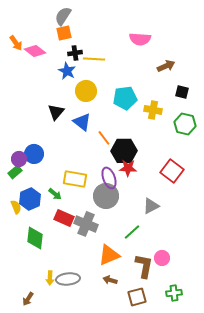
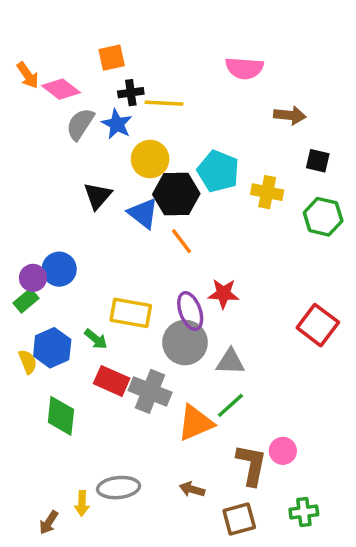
gray semicircle: (63, 16) -> (80, 124), moved
brown arrow: (166, 66) -> (290, 115), turned 30
cyan pentagon: (125, 98) -> (218, 171), turned 30
black hexagon: (124, 151) -> (176, 194), moved
red square: (172, 171) -> (318, 325), moved
gray triangle: (151, 206) -> (230, 362), moved, turned 30
orange triangle: (109, 255) -> (195, 423), moved
yellow arrow: (50, 278) -> (82, 503), moved

